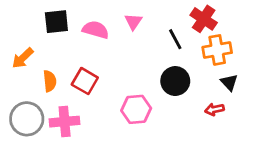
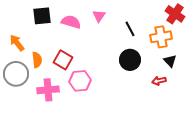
red cross: (204, 19) -> (175, 14), moved
orange arrow: (23, 58) -> (17, 43), turned 96
pink hexagon: (136, 109) -> (80, 81), moved
gray circle: (27, 119) -> (16, 74), moved

